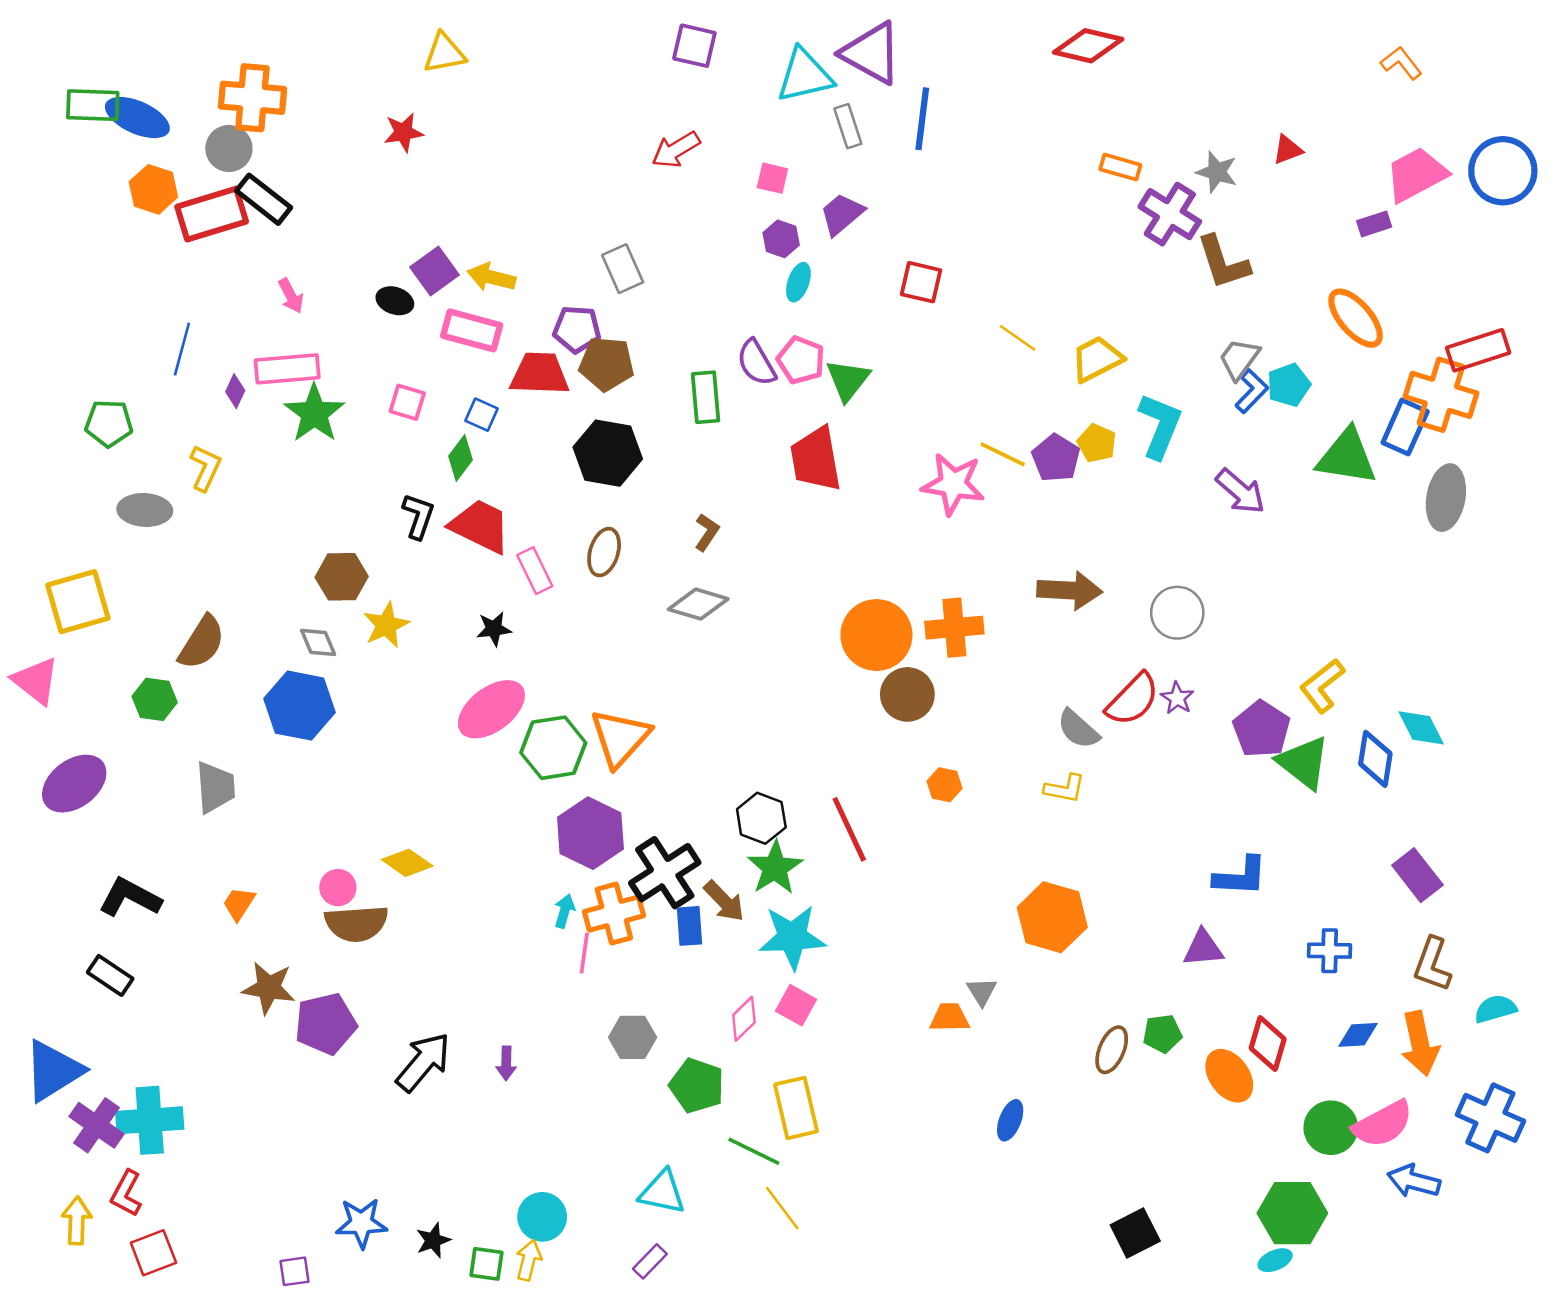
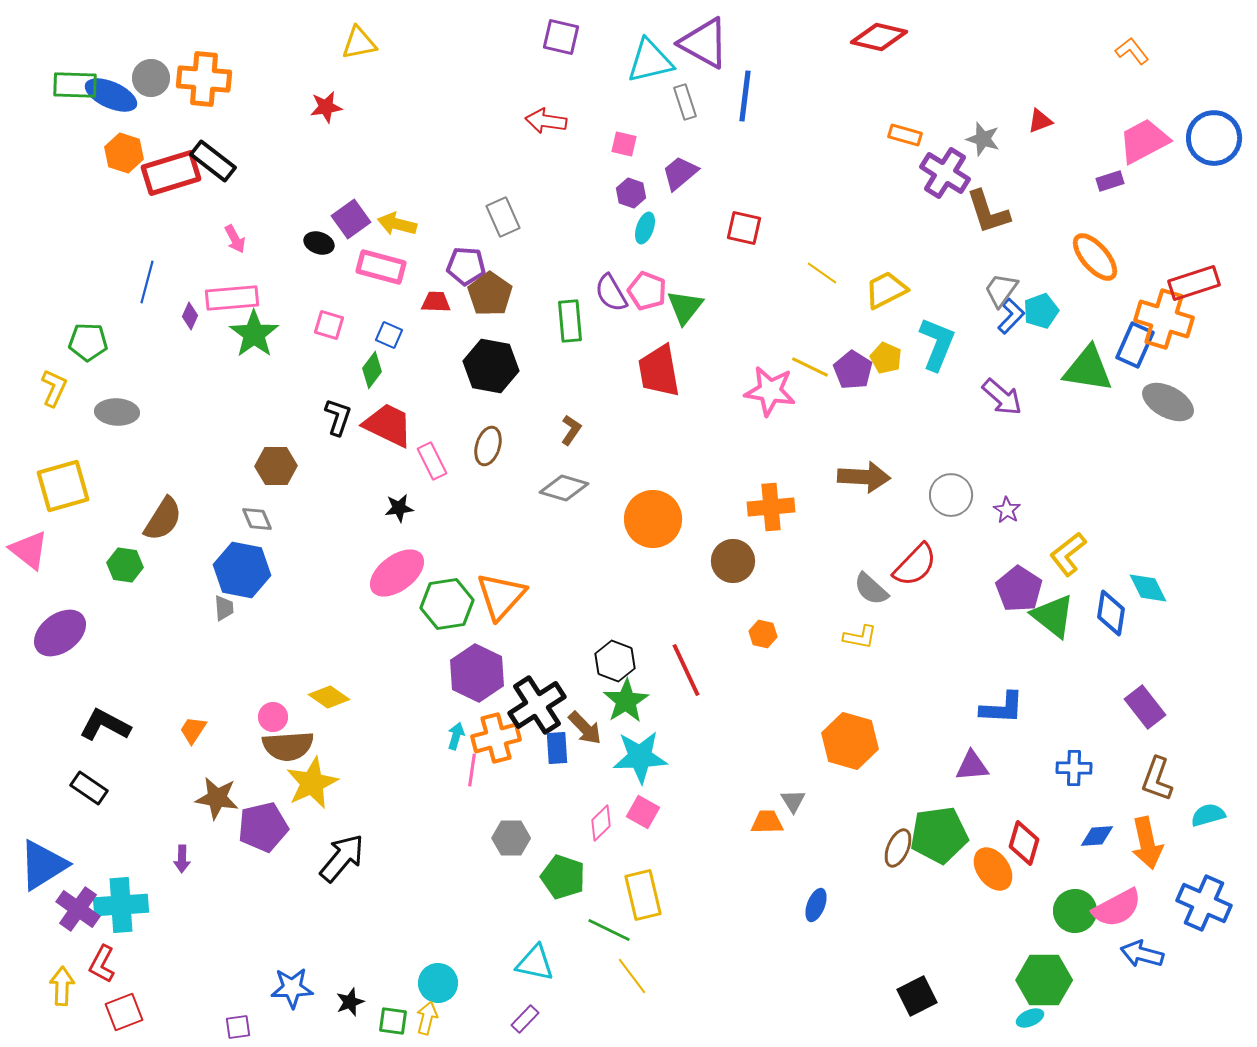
gray circle: (229, 148) -> (151, 78), moved
red arrow: (676, 150) -> (546, 121), turned 39
brown pentagon: (607, 364) -> (490, 294), turned 30
red trapezoid: (540, 374) -> (436, 302), size x0.6
yellow L-shape: (205, 468) -> (54, 388), moved
gray ellipse: (1446, 498) -> (1168, 402), turned -72
yellow star: (386, 625) -> (312, 783), moved, size x1.4
orange circle: (876, 635) -> (653, 519), moved
purple star: (1177, 698) -> (1007, 510), moved
gray trapezoid: (215, 787) -> (224, 608), moved, size x0.6
green pentagon: (1162, 1034) -> (939, 835), size x1.8
purple arrow: (506, 1063) -> (182, 859), moved

